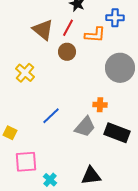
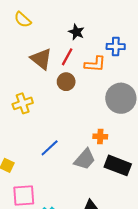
yellow cross: (25, 73) -> (23, 103), turned 30

